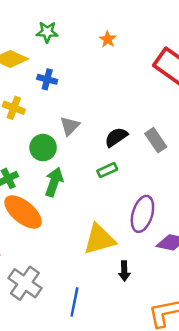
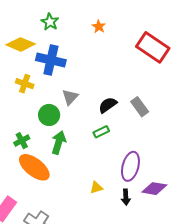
green star: (47, 32) -> (50, 22), turned 30
blue cross: (47, 79) -> (51, 60), size x1.8
yellow triangle: (99, 239) -> (96, 188), size x0.5
black arrow: (124, 271) -> (126, 197), moved

